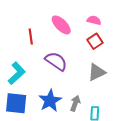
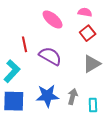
red line: (31, 36) -> (24, 44), moved
blue star: (50, 101) -> (47, 96), turned 30

